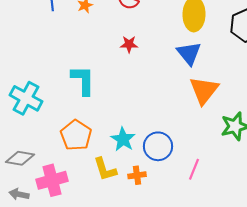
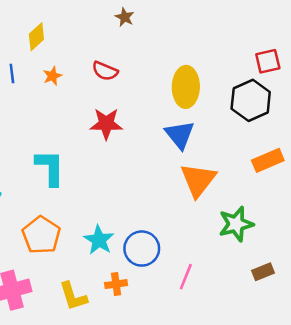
red star: (129, 44) -> (106, 124), size x1.5
yellow L-shape: (105, 169) -> (73, 296), moved

